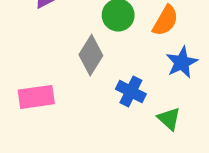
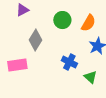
gray diamond: (91, 55) -> (35, 40), moved

